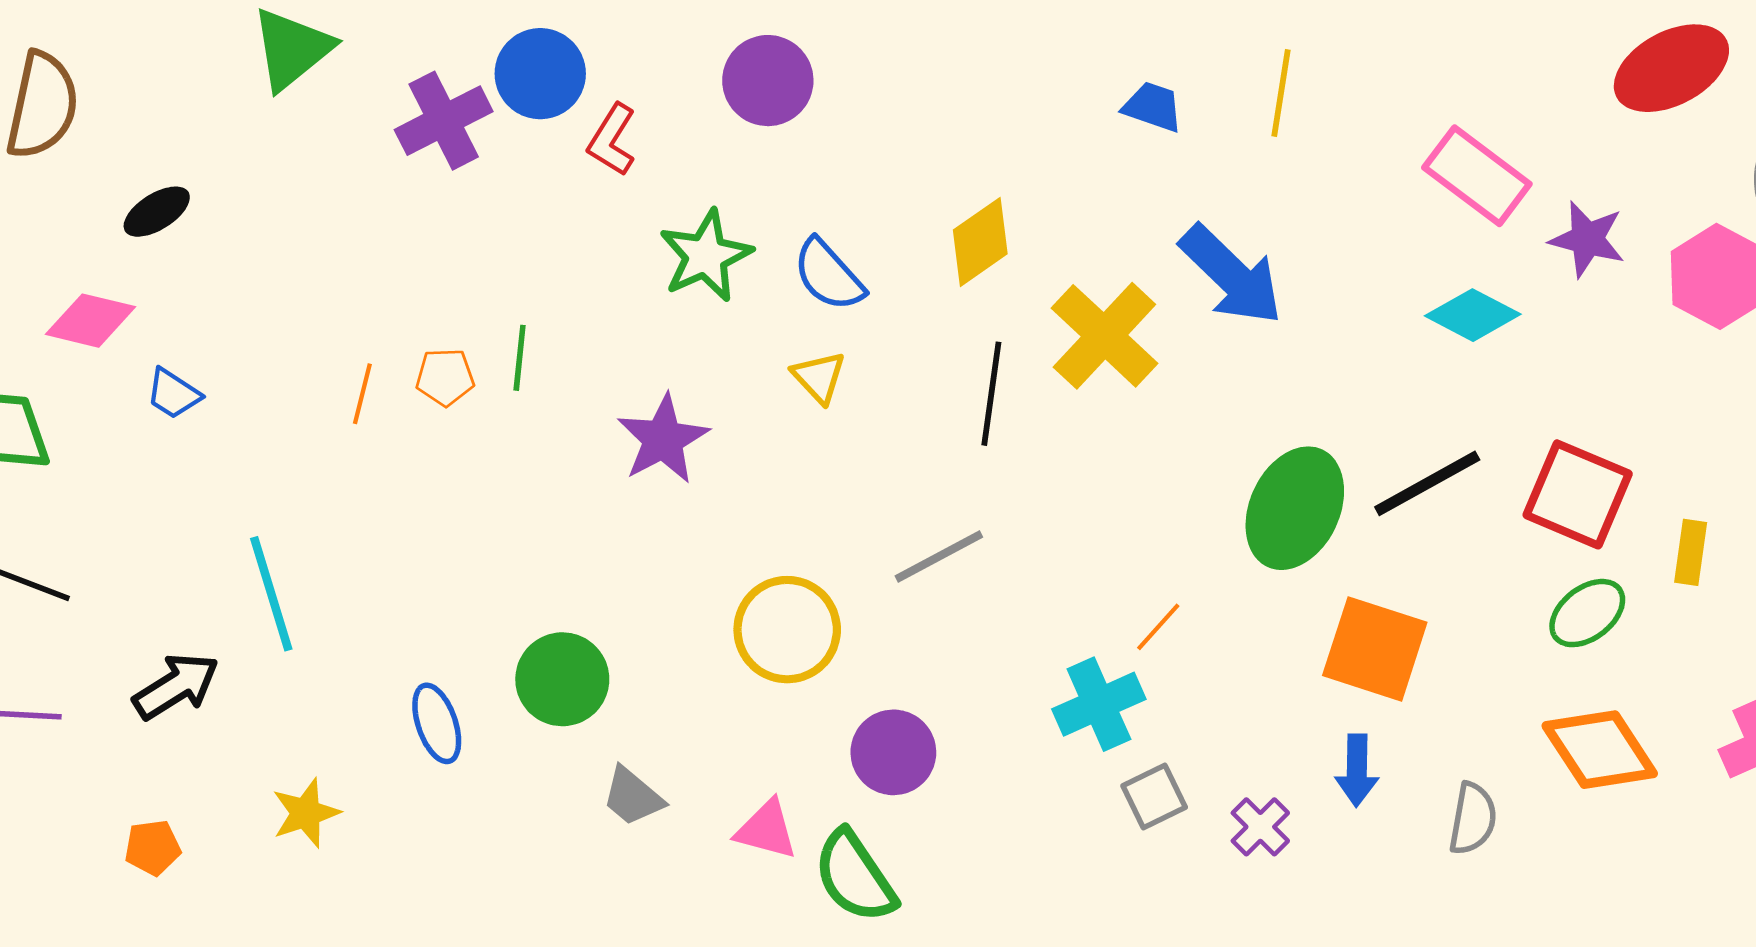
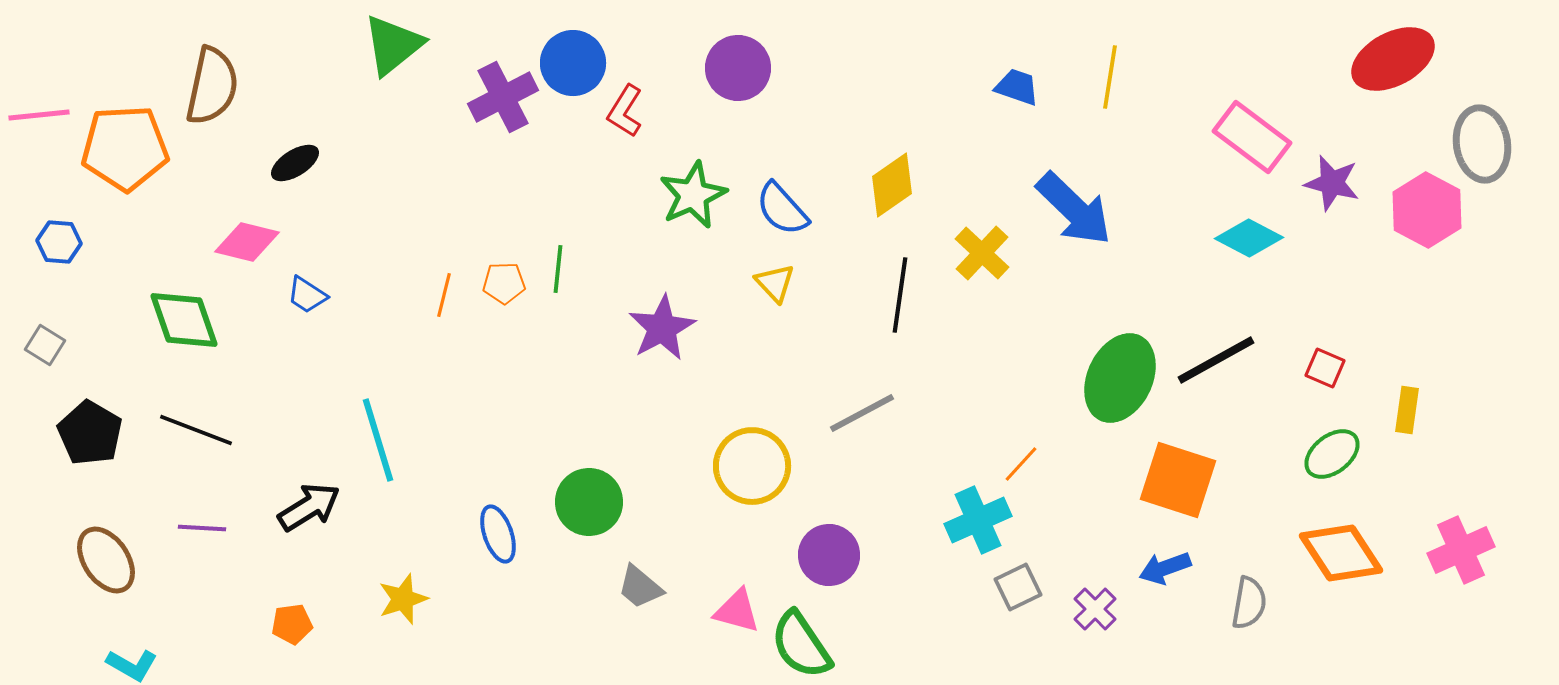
yellow cross: (1104, 336) -> (982, 253), size x0.7
red square: (1578, 494) -> (1325, 368), size x0.5
blue arrow: (1357, 770) -> (1165, 568), turned 69

